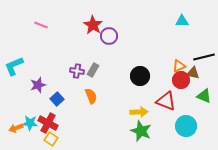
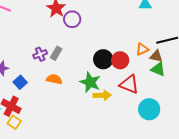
purple cross: (77, 71) -> (40, 54), turned -32
red circle: (181, 80) -> (120, 60), moved
orange semicircle: (91, 96) -> (54, 79), turned -56
green triangle: (204, 96) -> (158, 69), moved
green star: (141, 131) -> (90, 82), moved

